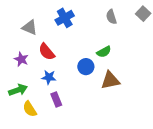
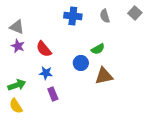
blue cross: (65, 18) -> (73, 16), moved, turned 36
gray triangle: (30, 27) -> (17, 27), moved
purple star: (21, 59) -> (18, 46), moved
yellow semicircle: (30, 109) -> (16, 106), moved

